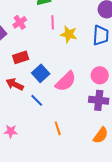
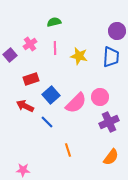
pink line: (53, 22) -> (55, 48), moved
pink circle: (100, 75) -> (100, 97), moved
purple cross: (99, 100) -> (109, 122), turned -30
pink star: (11, 131) -> (23, 170), moved

